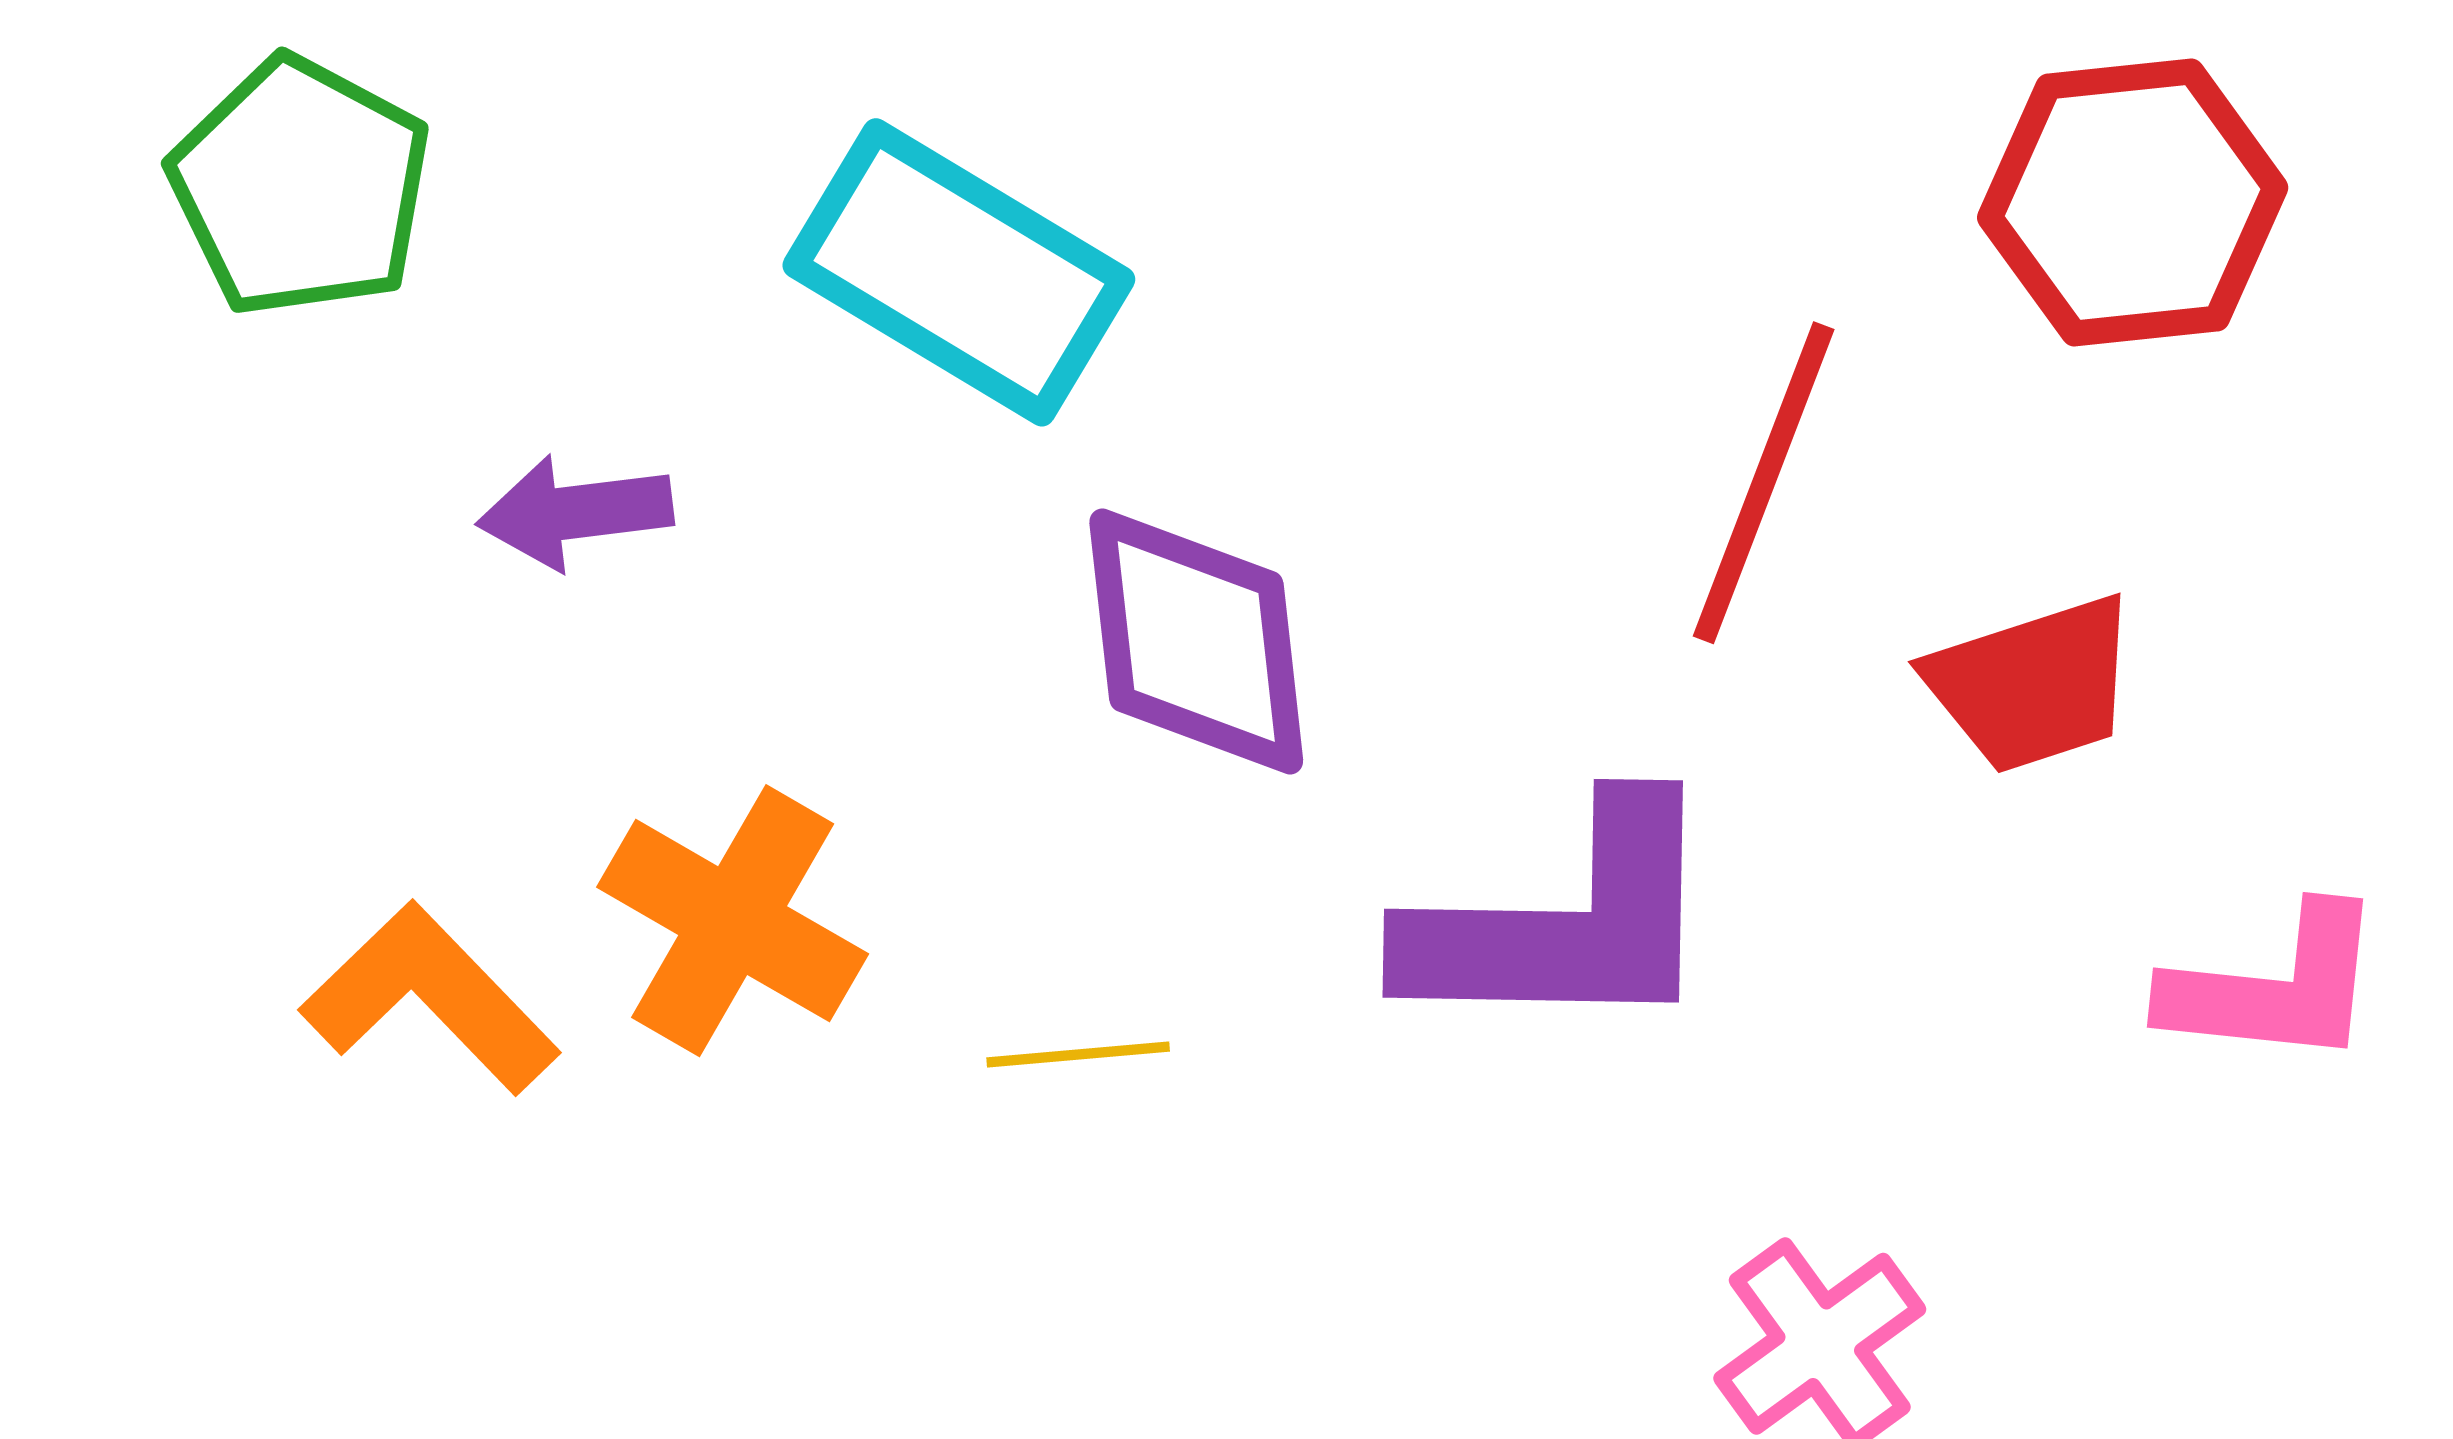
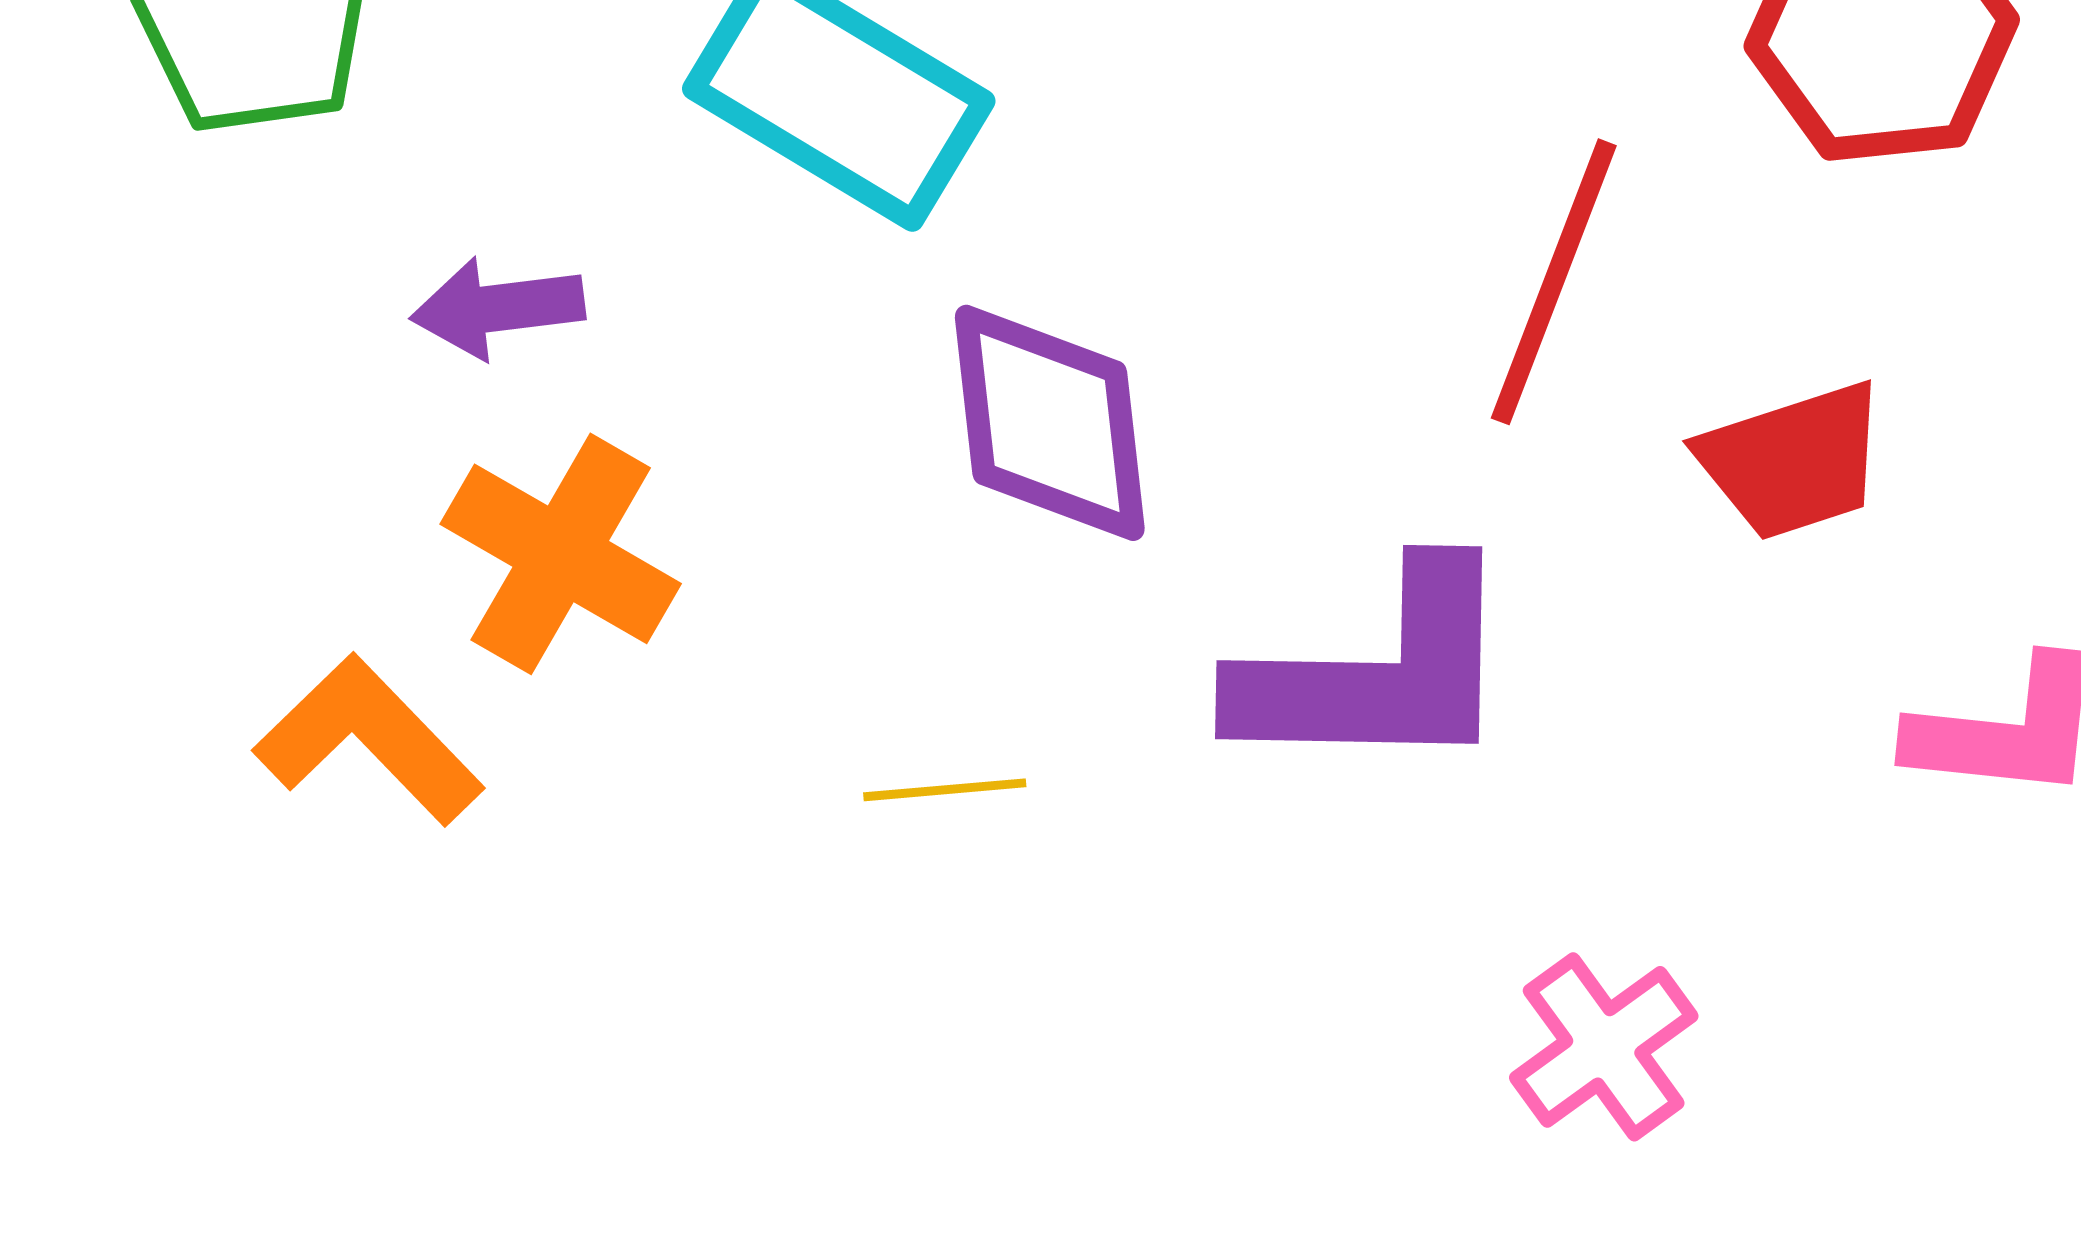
orange cross: (733, 921) -> (561, 554), moved

